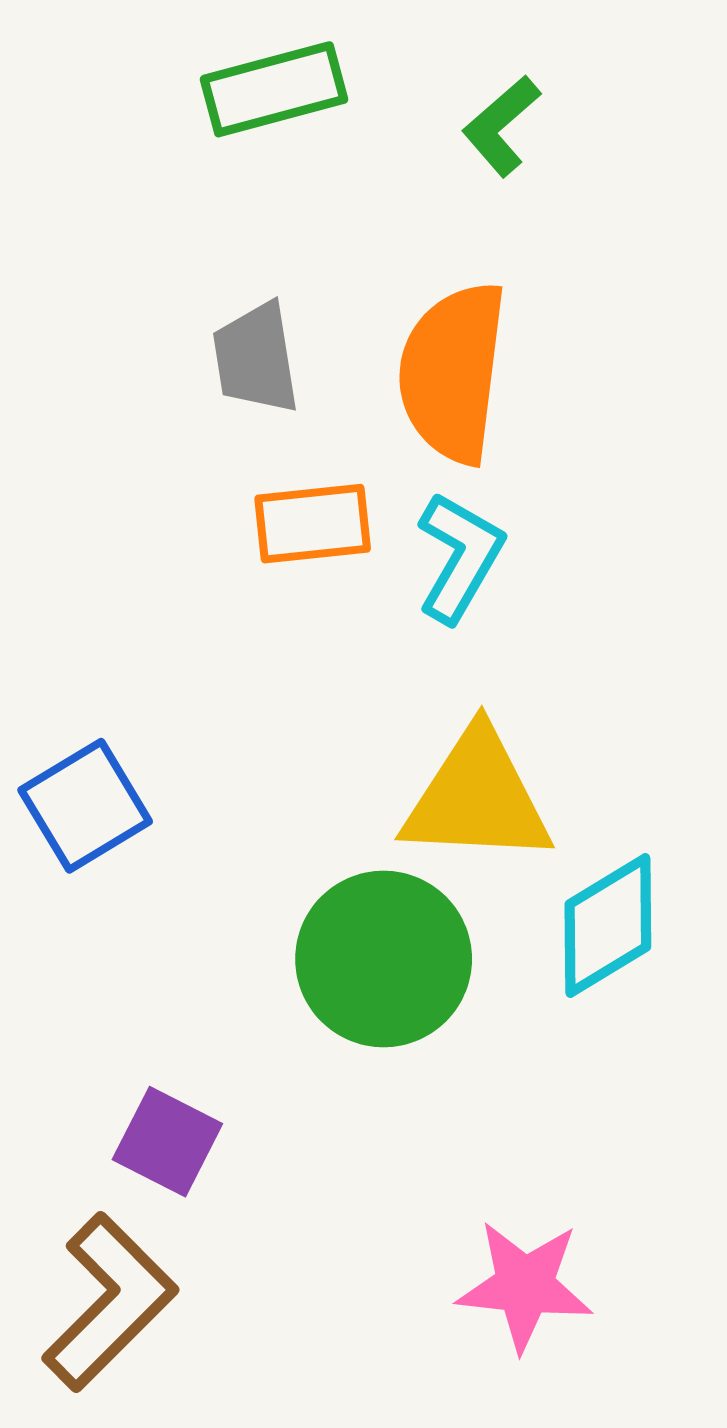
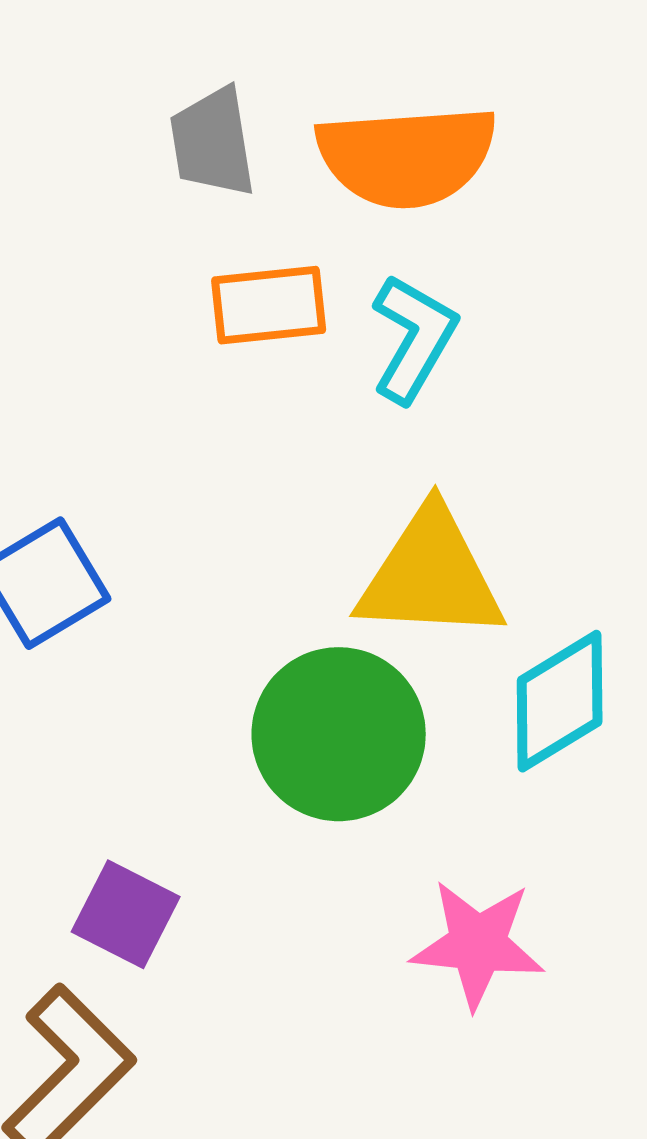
orange semicircle: (453, 372) -> (407, 156), turned -101
pink star: (525, 1286) -> (478, 944), moved

